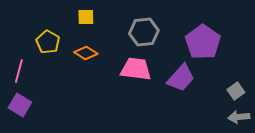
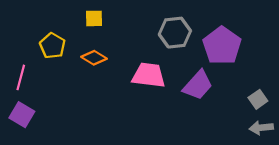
gray hexagon: (144, 32) -> (175, 33), moved

